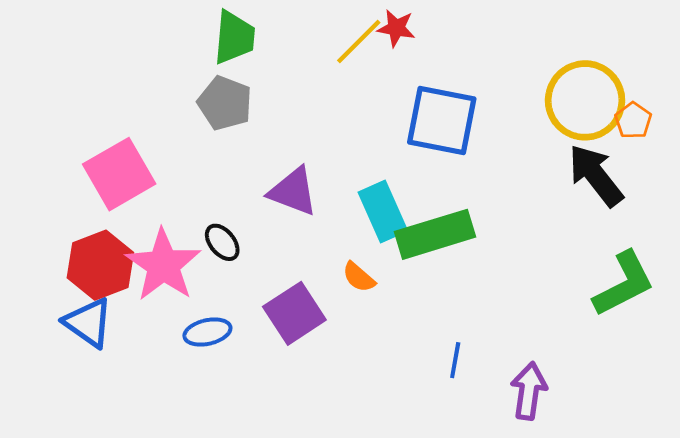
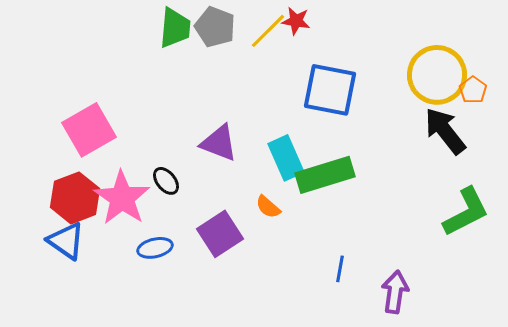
gray pentagon: (225, 103) -> (215, 27), moved

